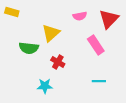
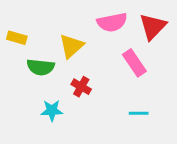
yellow rectangle: (12, 12) -> (17, 38), moved
pink semicircle: (80, 16) -> (112, 22), size x1.5
cyan star: (45, 86) -> (52, 111), moved

